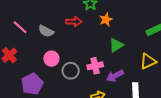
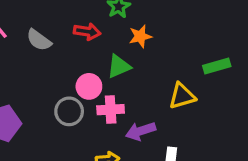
green triangle: (116, 45) -> (119, 66), moved
pink circle: (51, 59) -> (89, 86), moved
yellow triangle: (148, 61) -> (182, 96), moved

